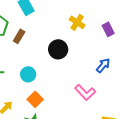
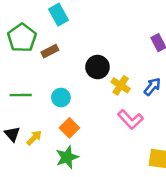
yellow cross: (77, 22) -> (121, 85), moved
brown rectangle: (19, 36) -> (50, 51), turned 32

